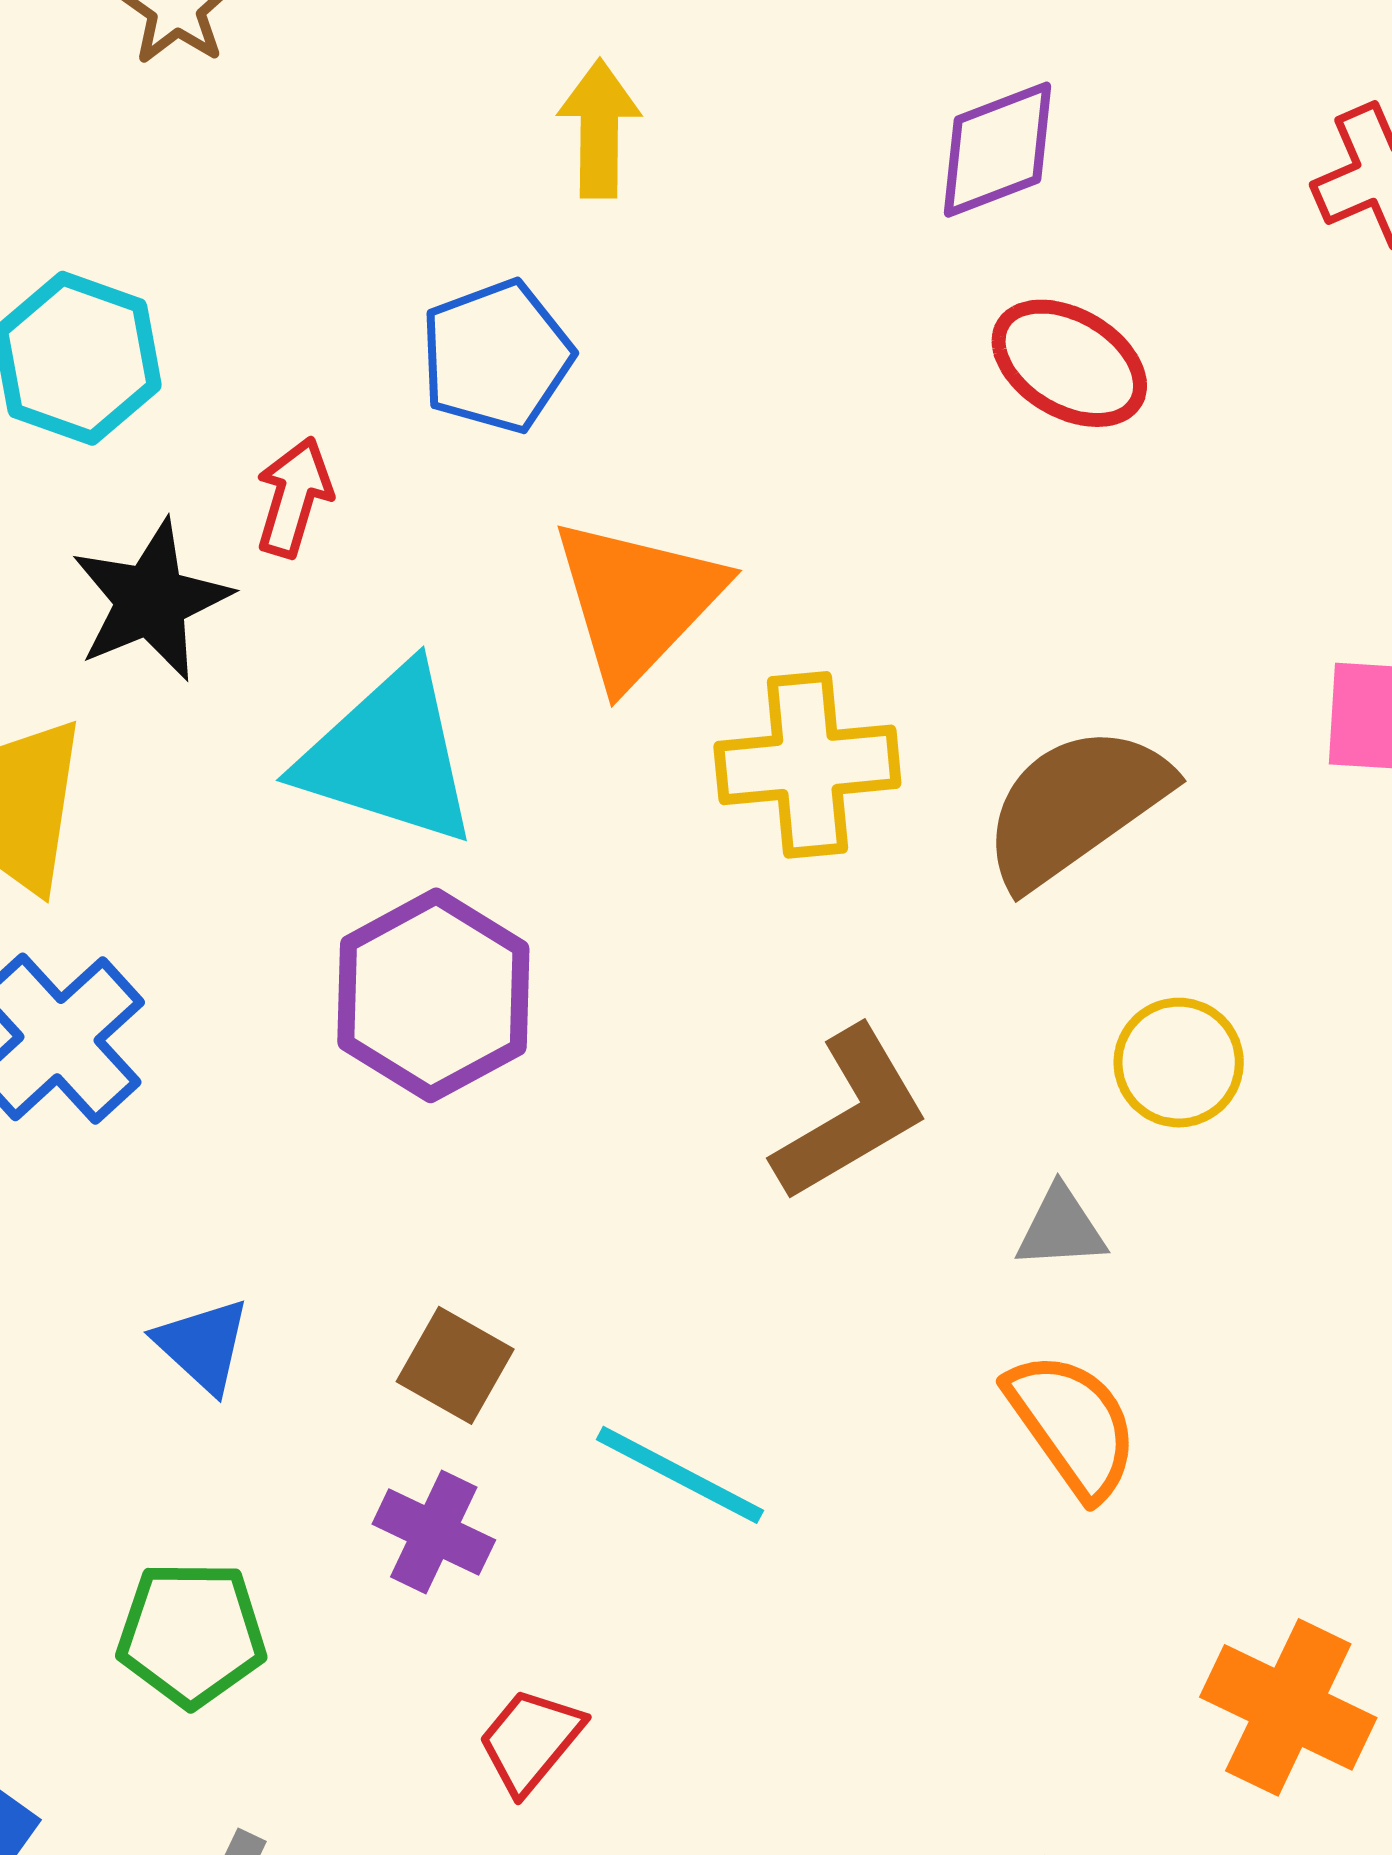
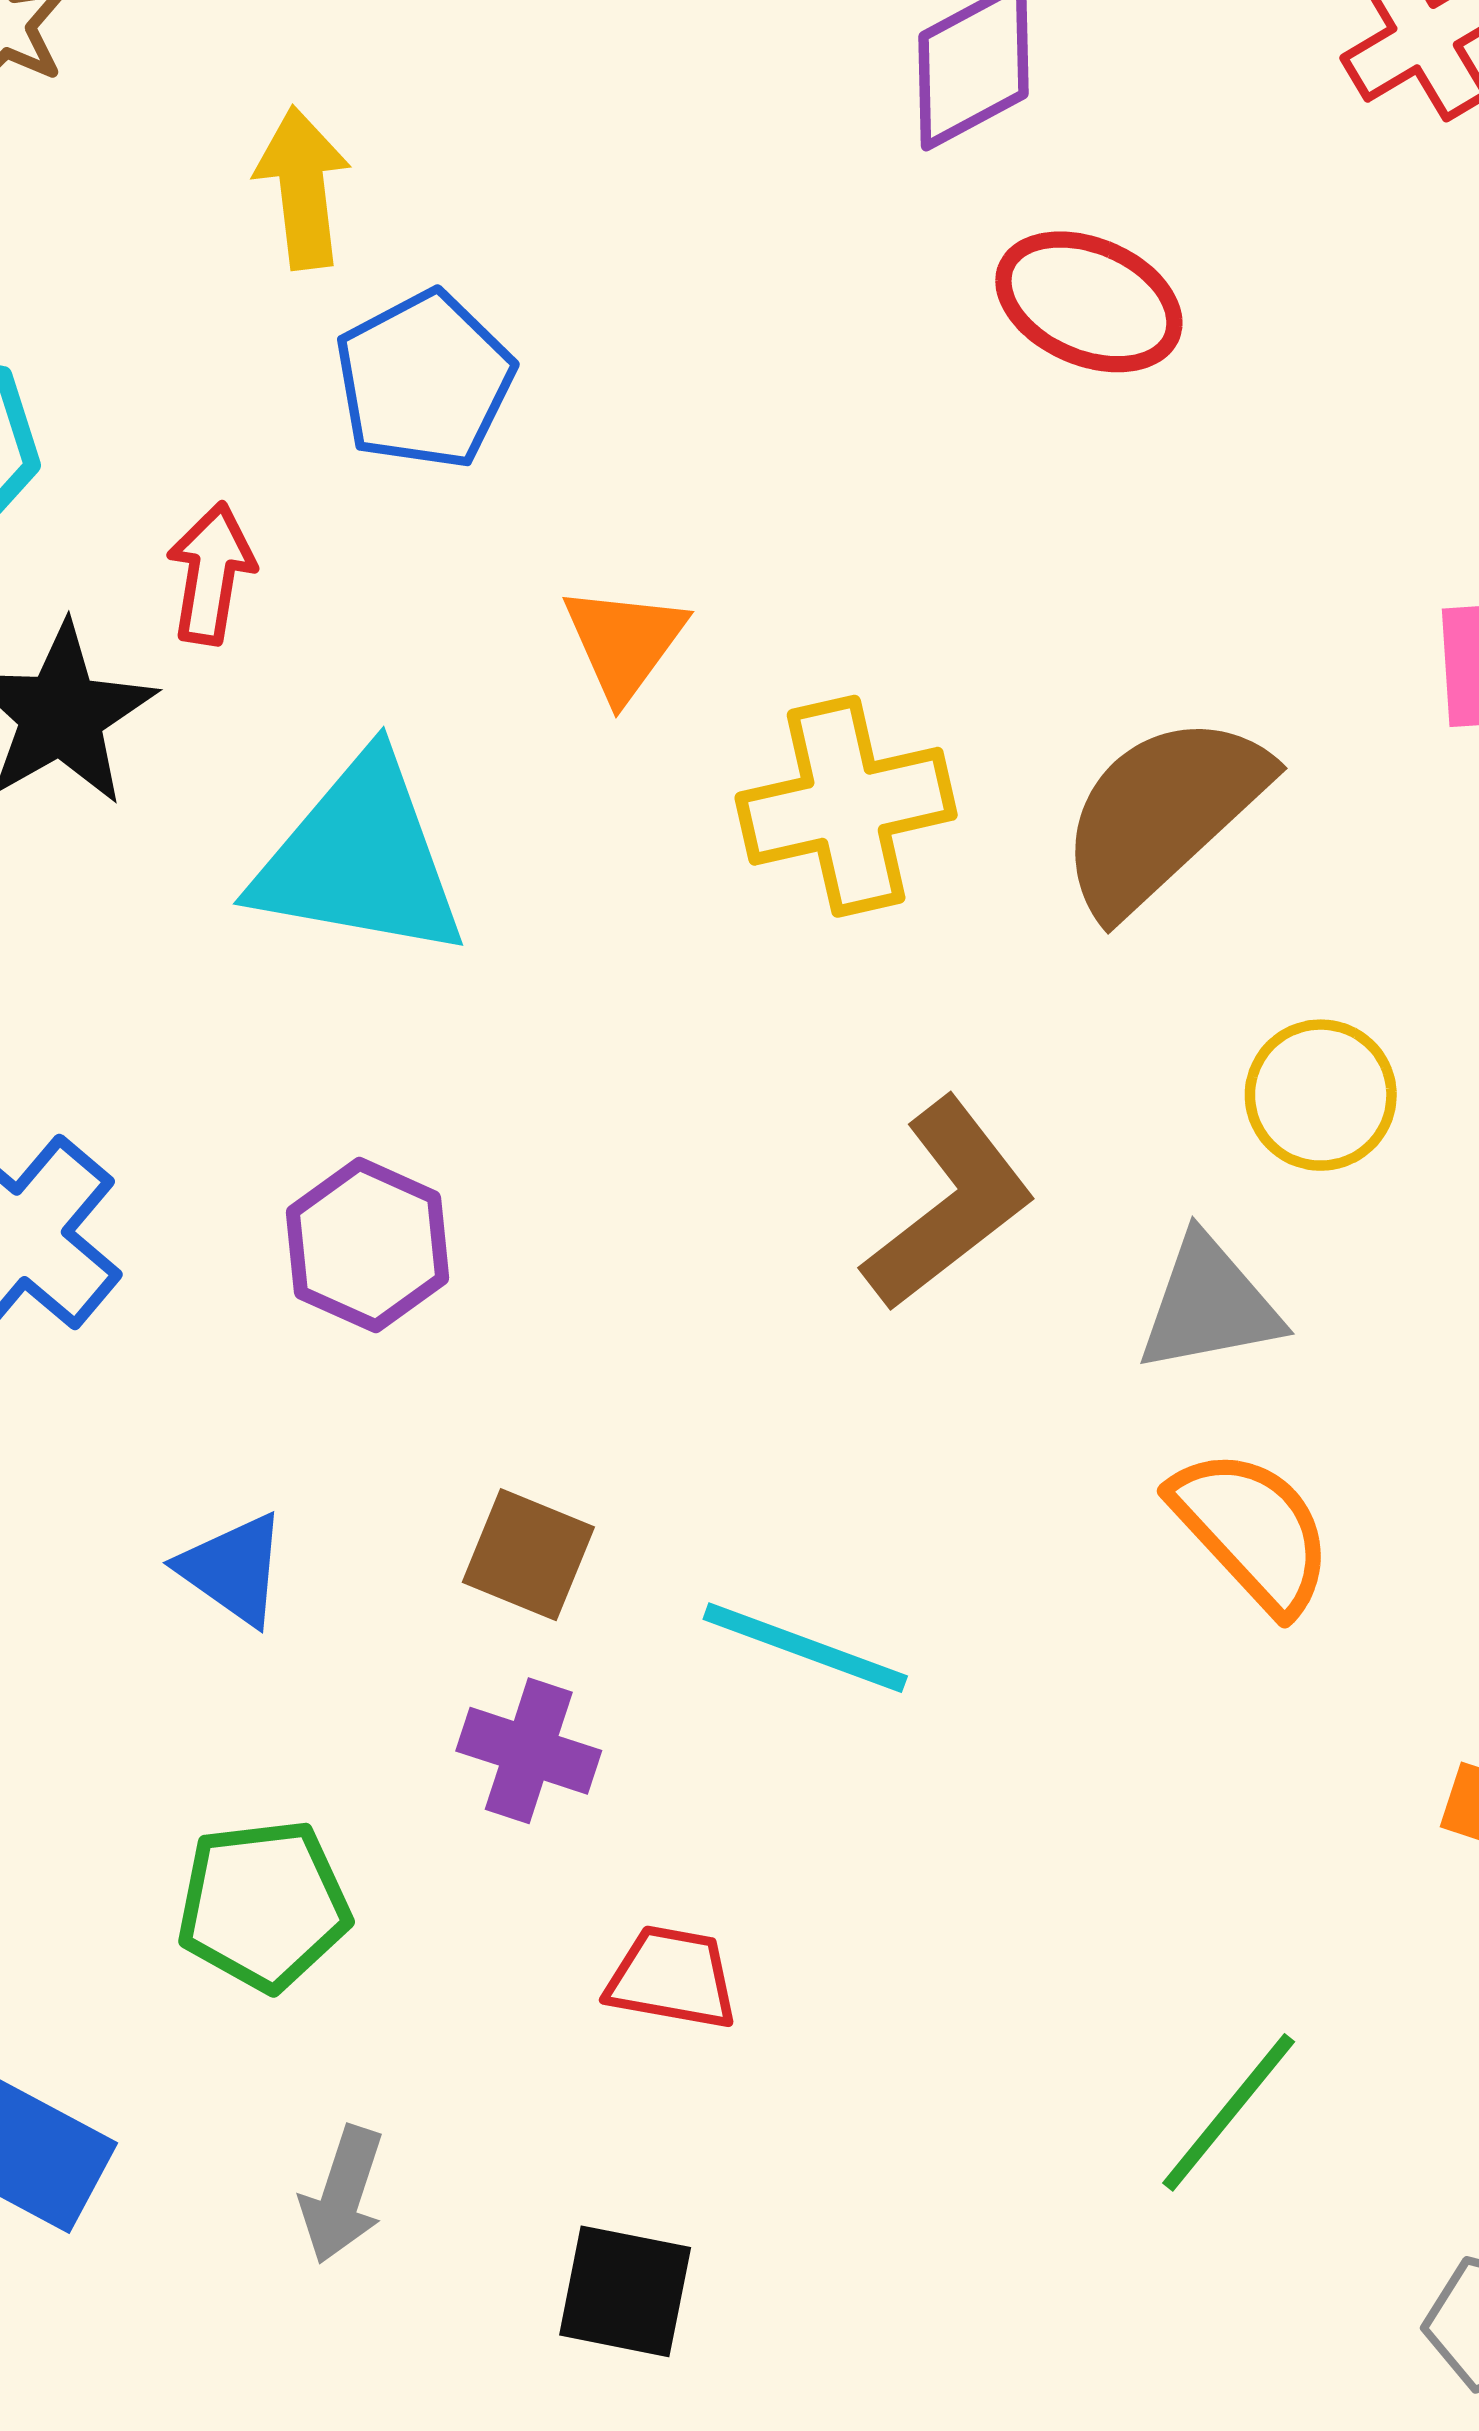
yellow arrow: (599, 129) -> (303, 188), moved
orange triangle: (637, 601) -> (624, 642), size x0.6
purple hexagon: (433, 995) -> (368, 1245), moved, size x0.7
gray triangle: (1061, 1228) -> (1209, 1304), size x1.4
red trapezoid: (530, 1741) -> (672, 1978), turned 68

